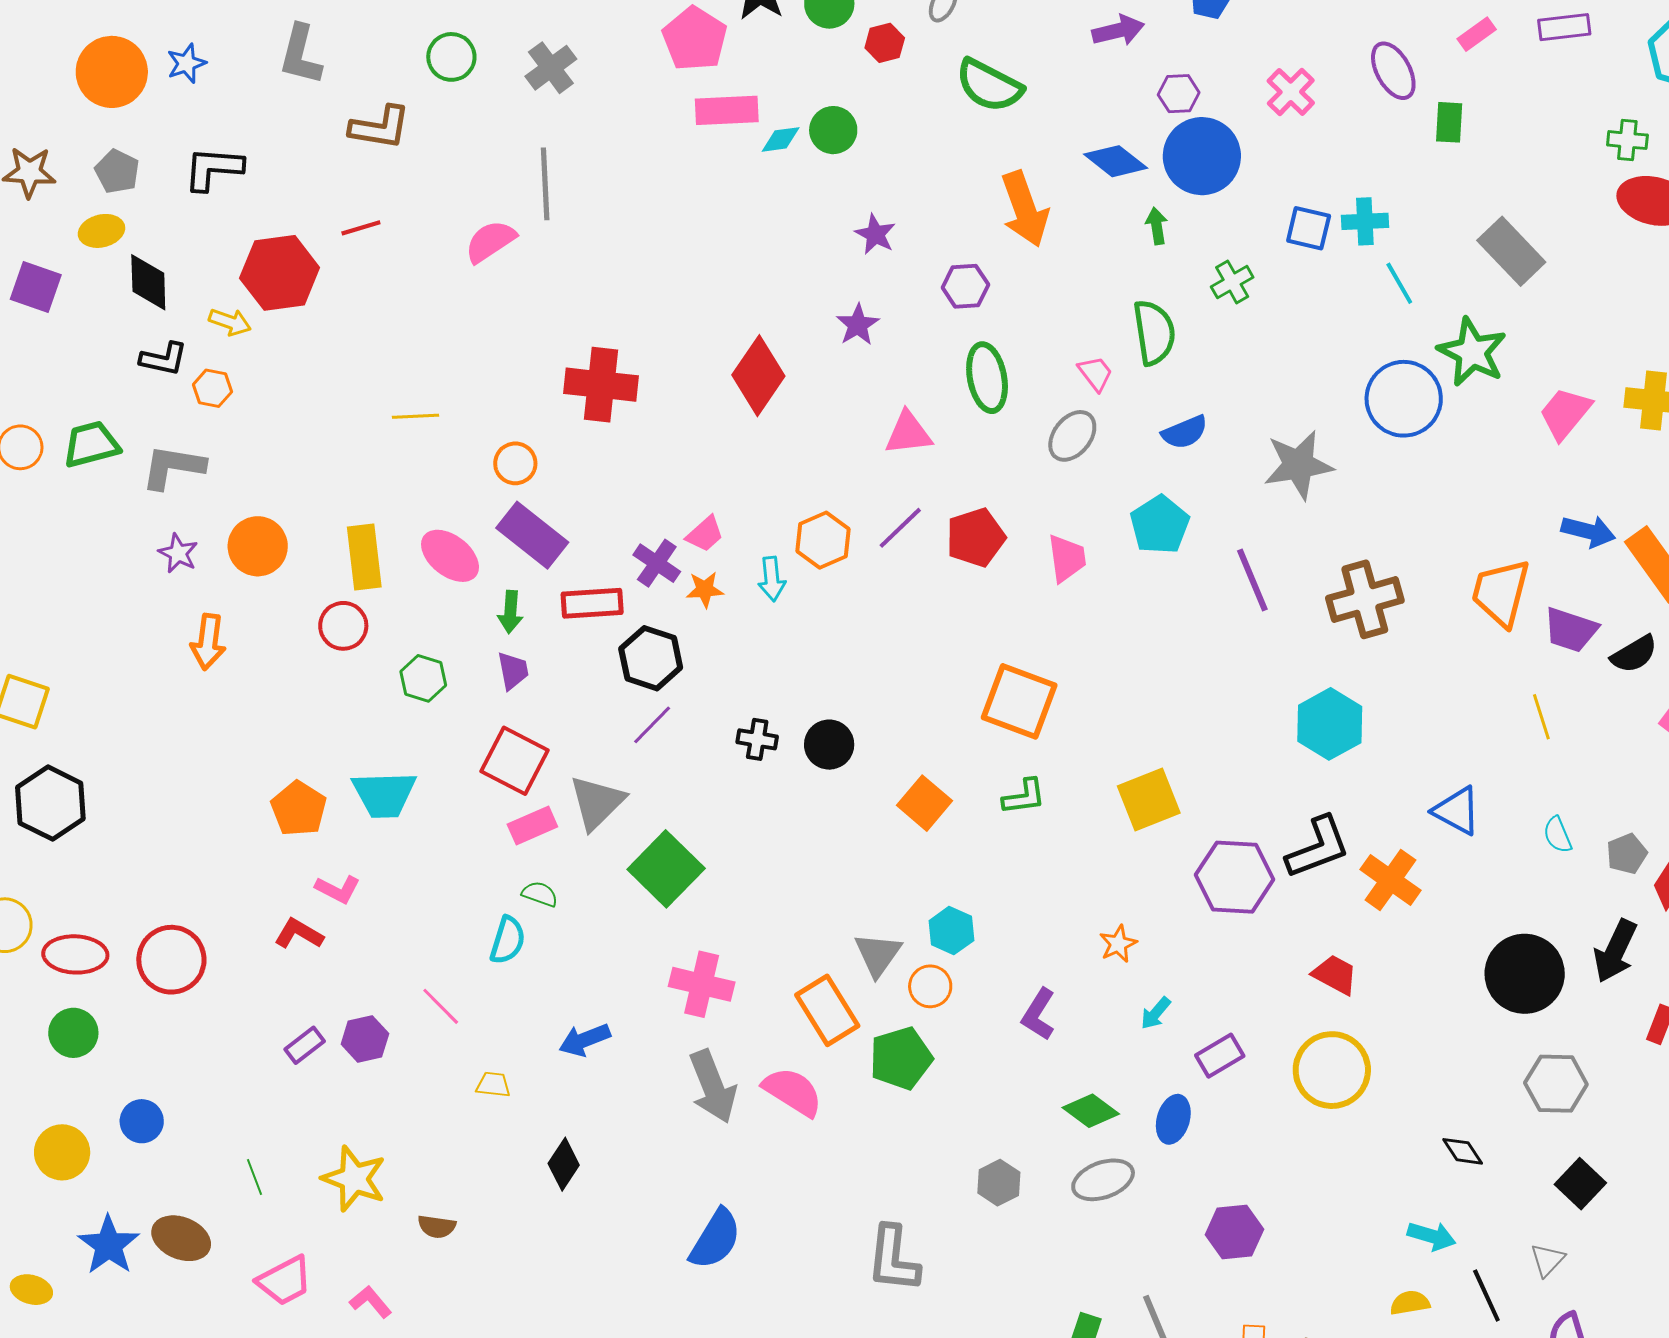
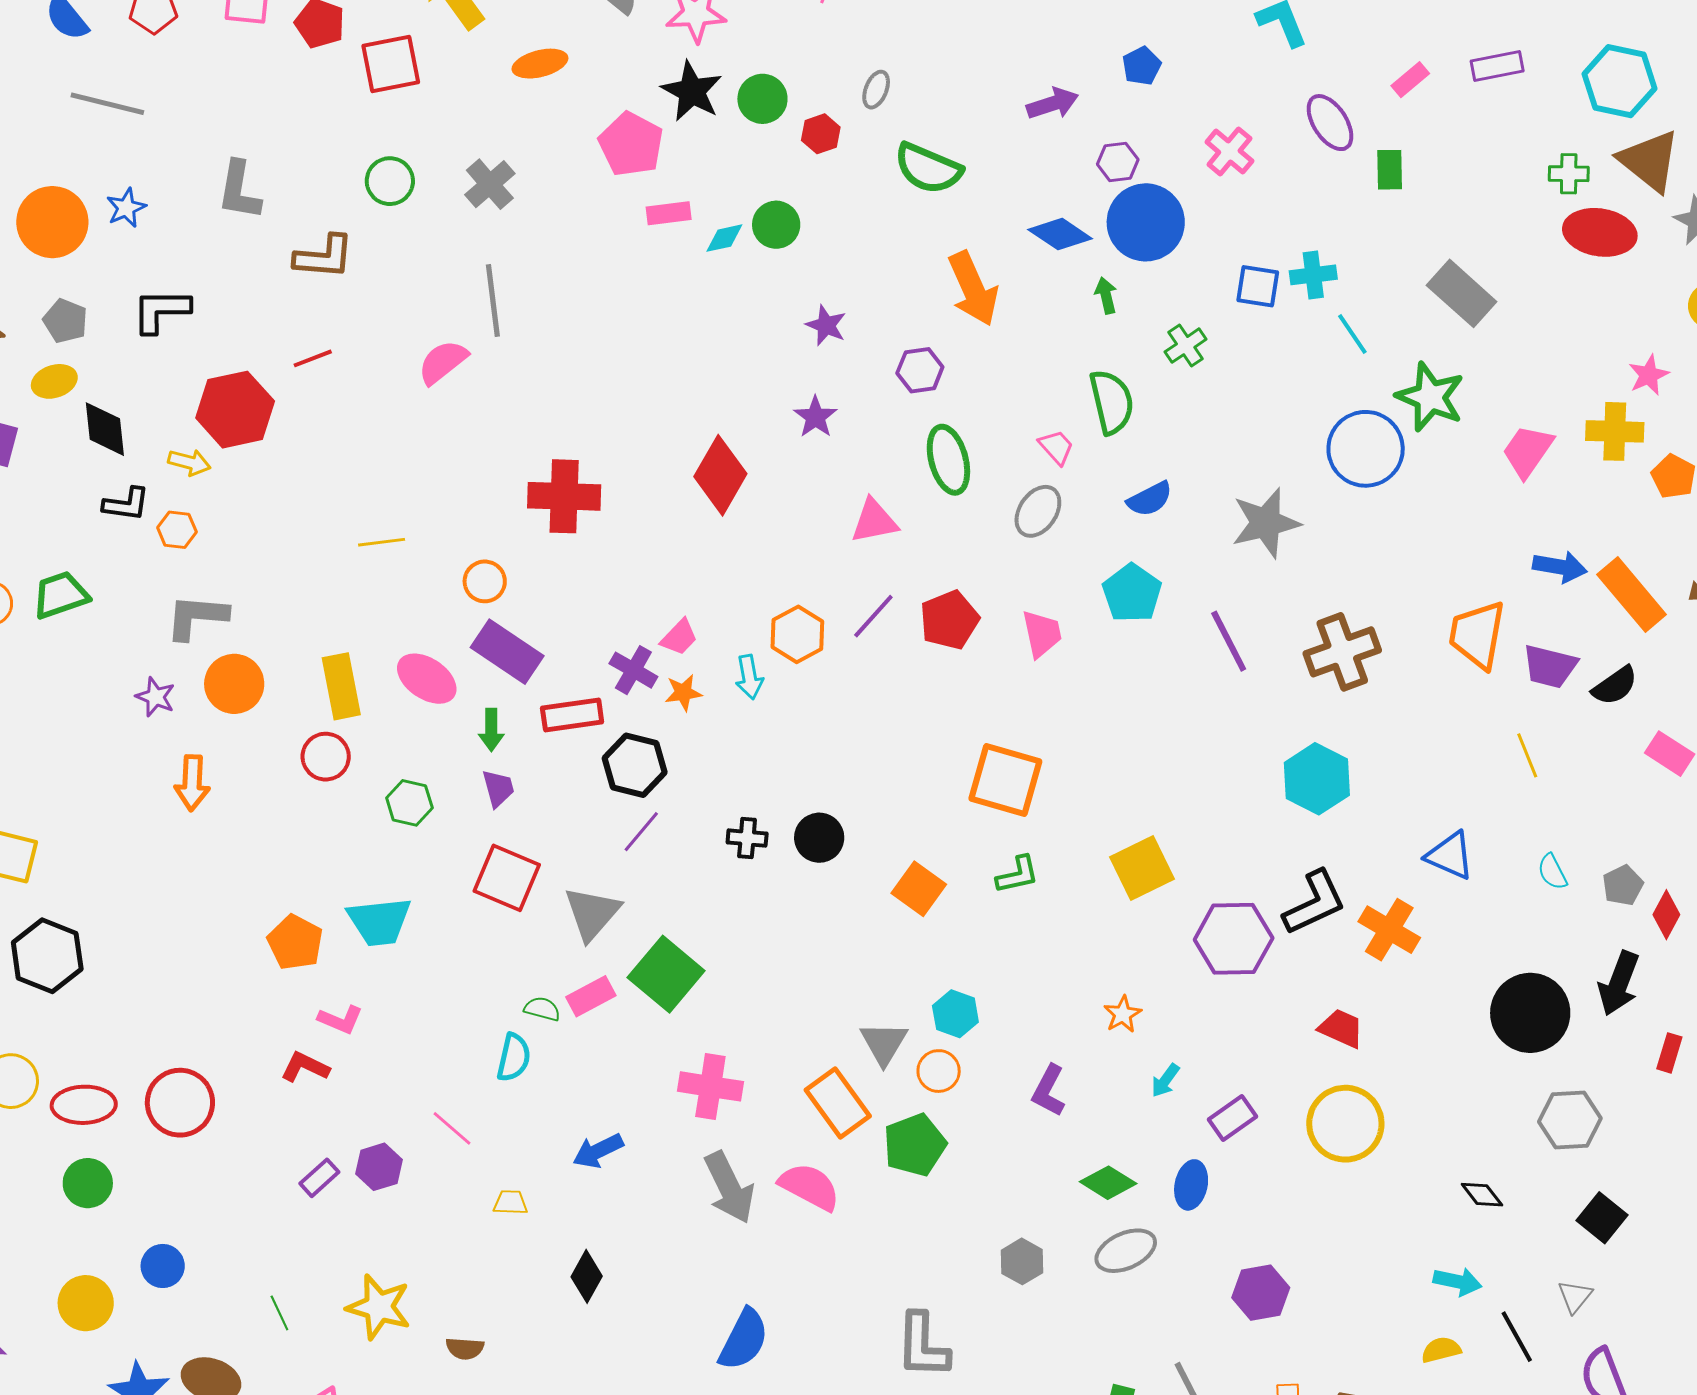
pink rectangle: (727, 110) -> (669, 213), size x0.7
gray L-shape: (173, 467) -> (197, 617), moved
pink rectangle: (532, 825) -> (591, 996), moved

